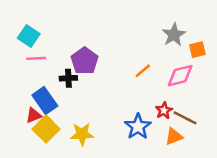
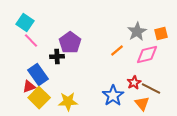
gray star: (174, 35) -> (137, 32), moved
pink line: (36, 58) -> (31, 41), turned 49
orange triangle: (174, 136) -> (142, 104), turned -49

